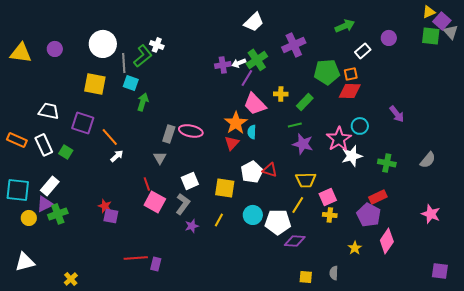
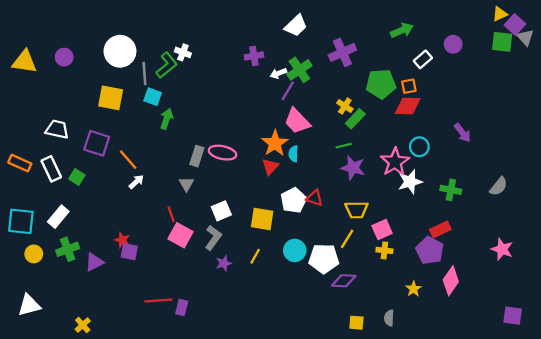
purple cross: (223, 65) -> (254, 56), moved
yellow cross: (281, 94) -> (345, 106), moved, turned 32
purple triangle: (45, 204) -> (94, 262), moved

